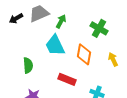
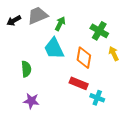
yellow arrow: (113, 59) -> (114, 54), moved
red rectangle: (67, 79) -> (79, 83), moved

